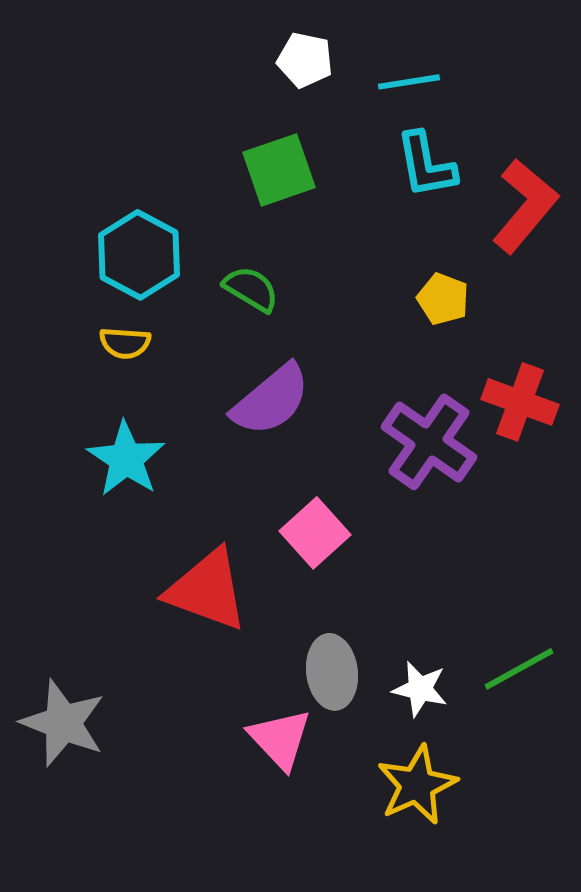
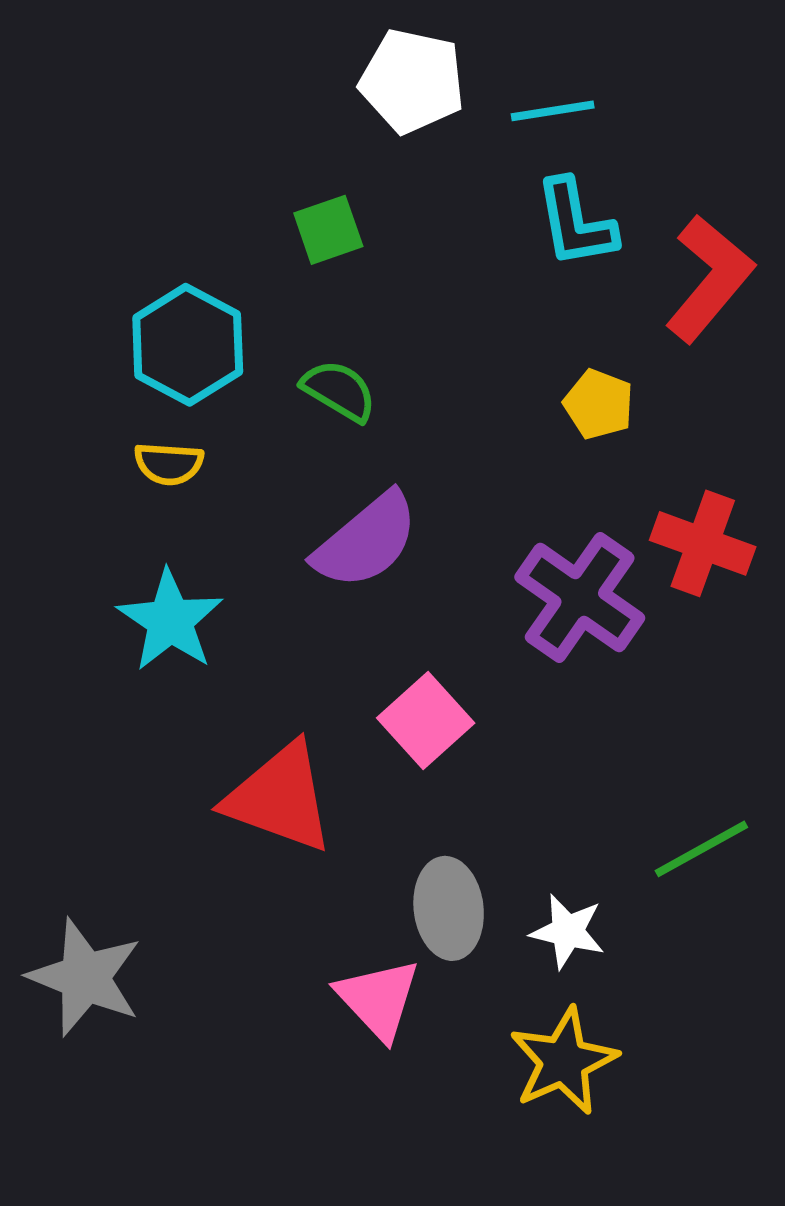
white pentagon: (305, 60) -> (412, 81), size x1.4
green square: (279, 170) -> (328, 230), moved, size x0.7
green line: (519, 669) -> (701, 849), moved

